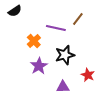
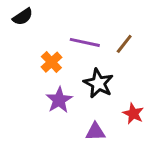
brown line: (78, 19) -> (124, 44), moved
black star: (65, 55) -> (98, 83), turned -30

